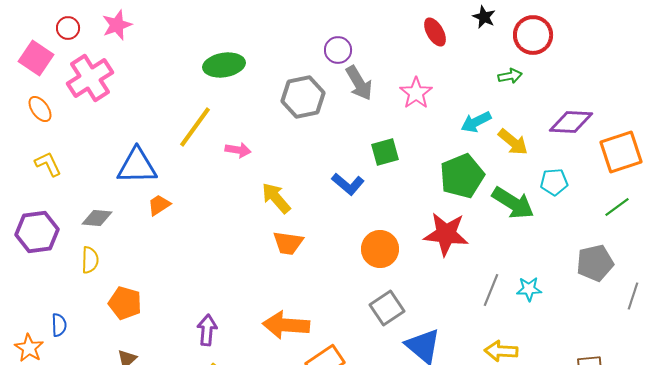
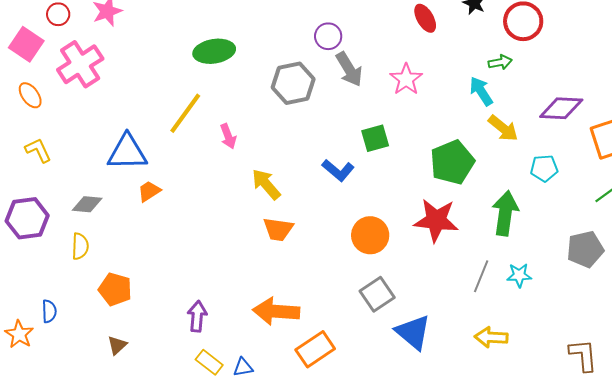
cyan arrow: (476, 122) -> (481, 91), moved, turned 84
pink arrow: (238, 150) -> (228, 136), turned 60
green arrow: (513, 203) -> (505, 213), moved, turned -114

